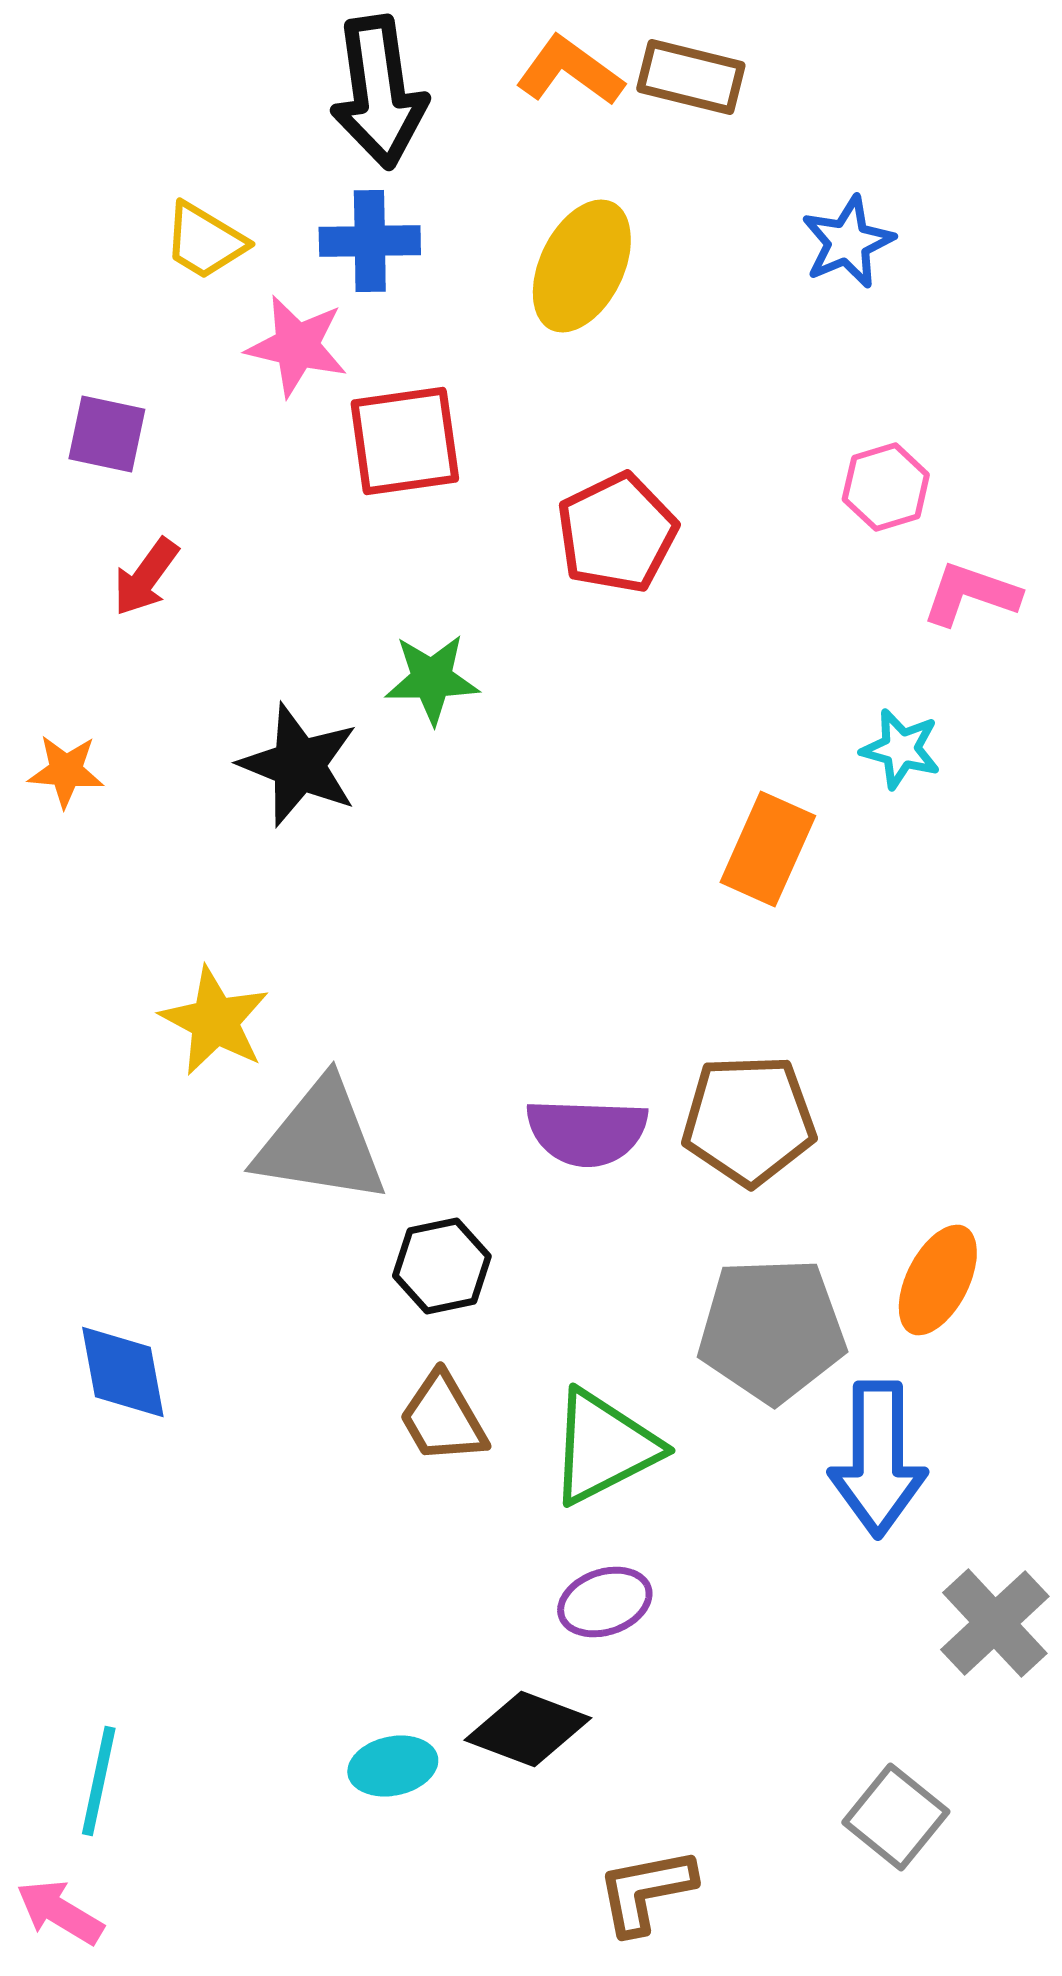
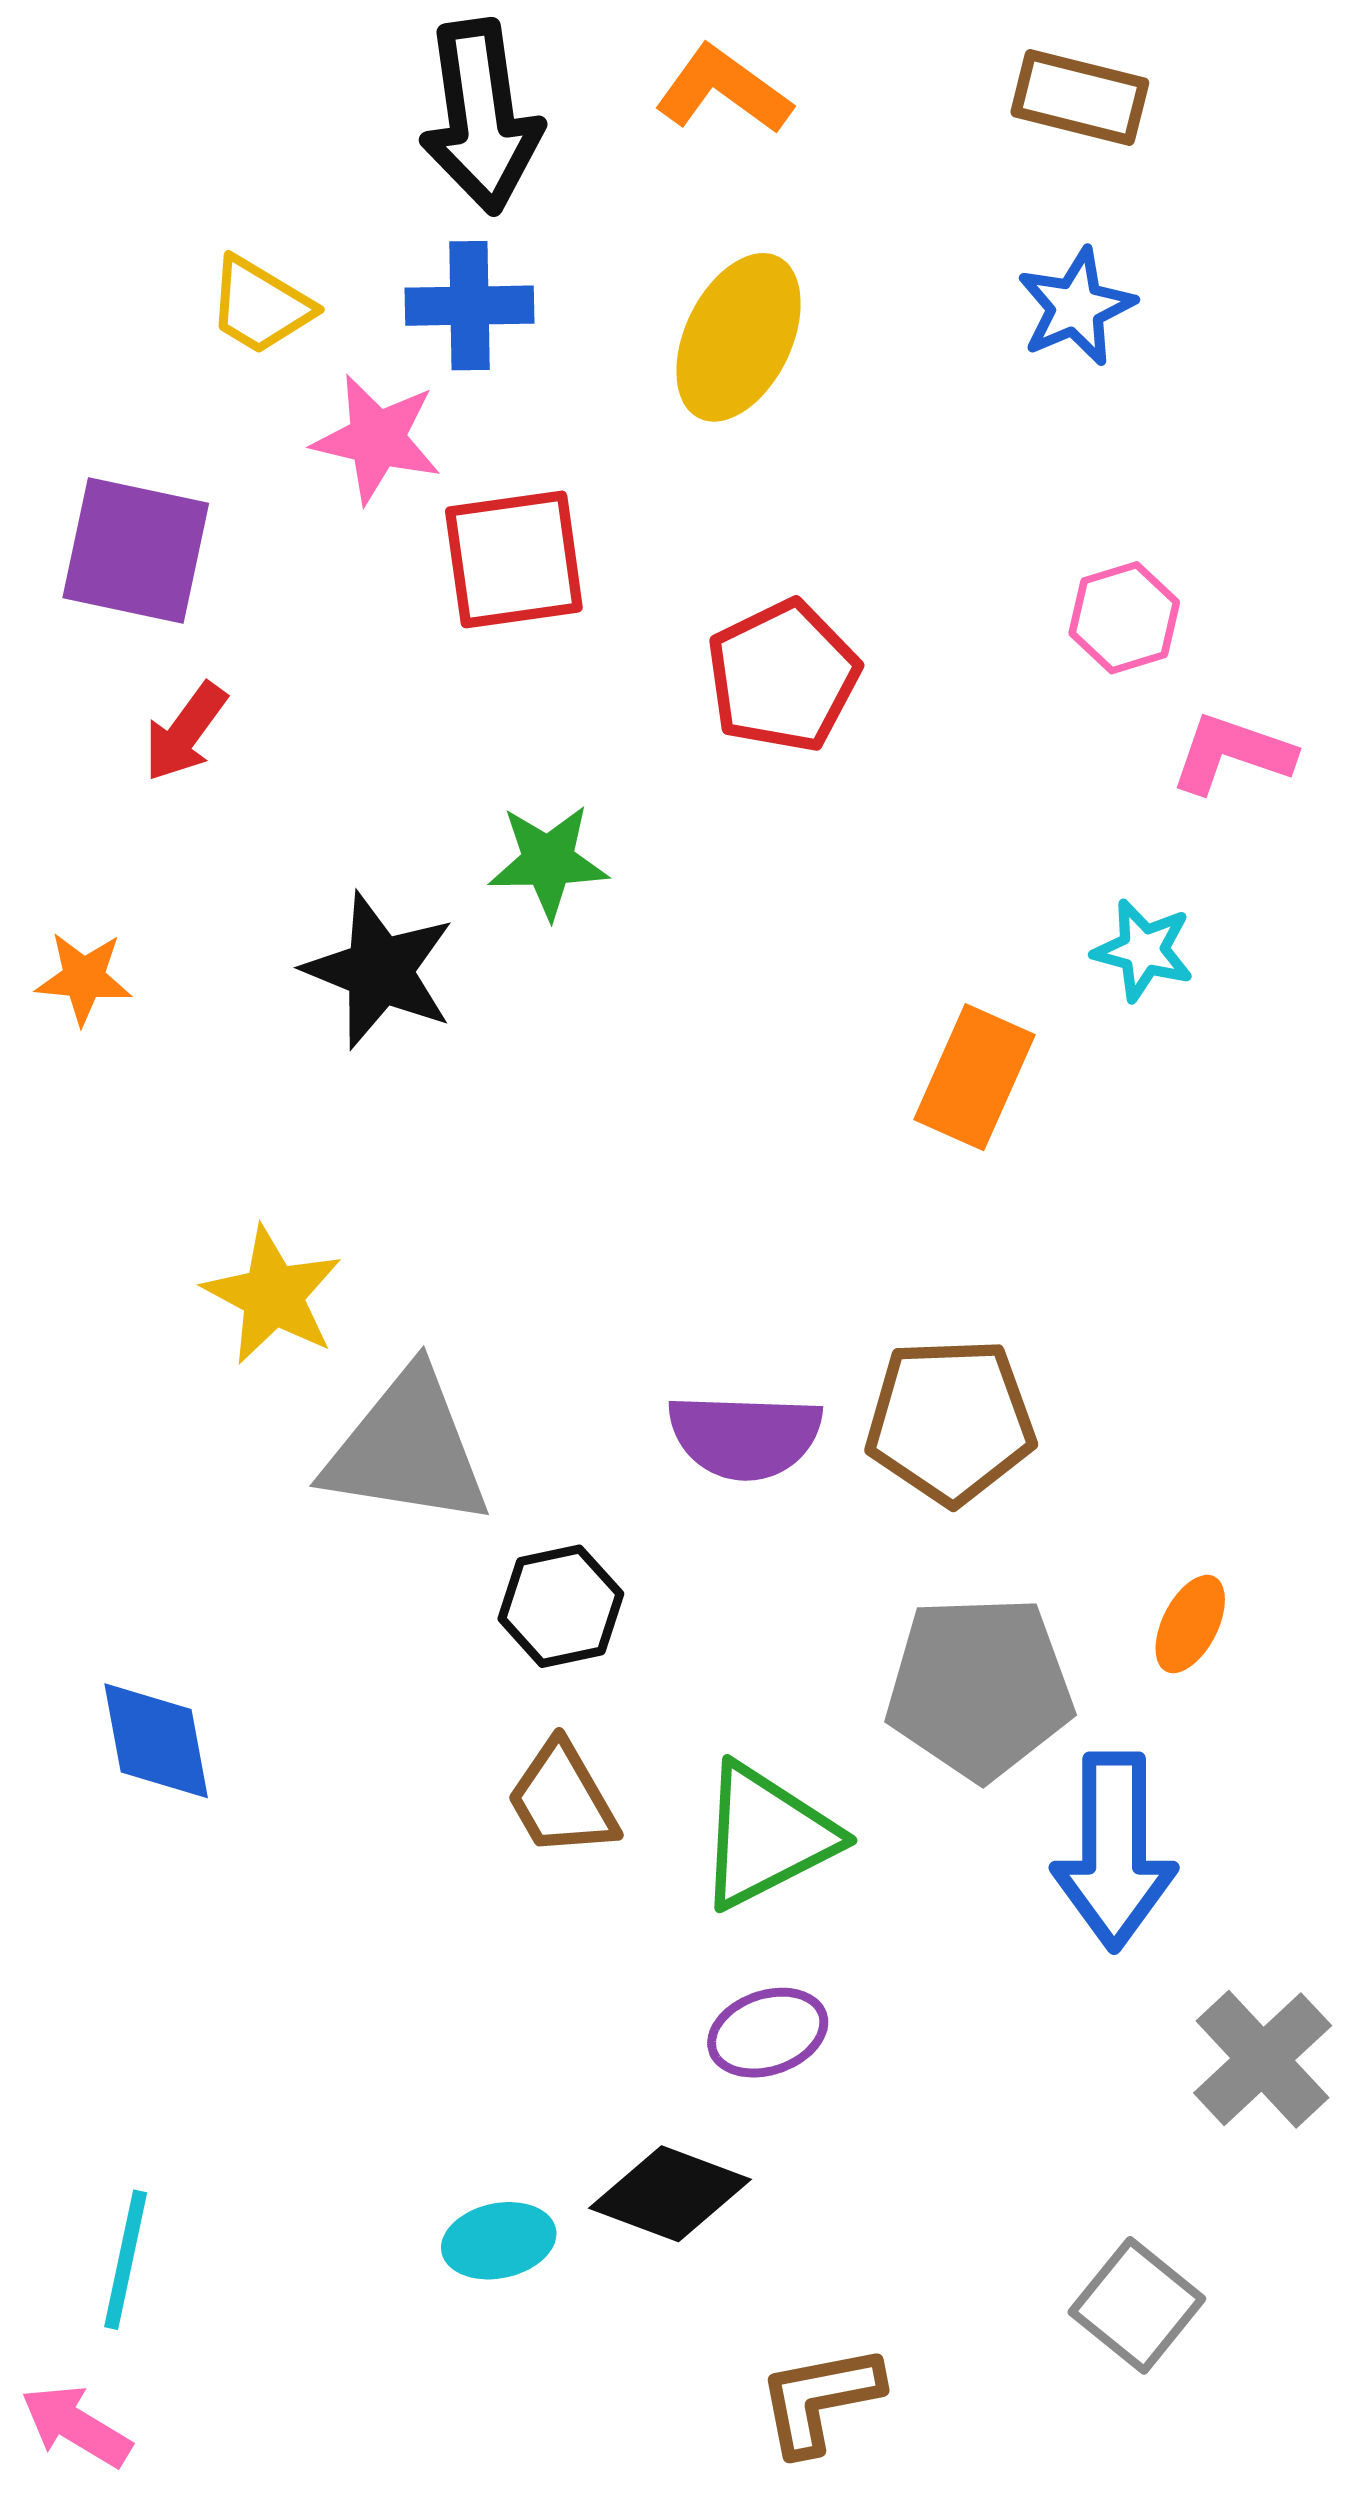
brown rectangle: (691, 77) -> (1080, 98), moved
purple square: (107, 434) -> (136, 551), size x1.5
orange ellipse: (938, 1280) -> (1190, 1624), size x0.7

